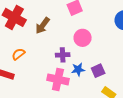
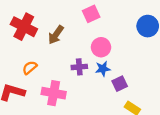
blue star: (78, 70) -> (103, 69), moved
pink cross: (58, 79) -> (54, 93), moved

